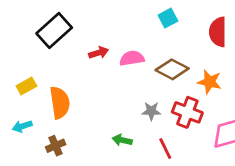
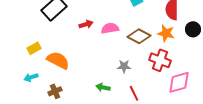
orange star: (210, 82) -> (166, 33), moved
orange semicircle: (60, 103) -> (58, 60), turned -55
red cross: (187, 112) -> (160, 60), moved

